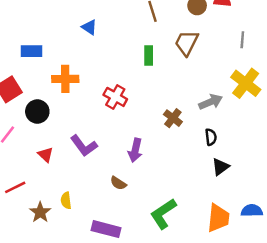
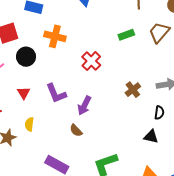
green rectangle: (149, 55) -> (126, 35), turned 56
purple arrow: (135, 150) -> (84, 106), moved
black triangle: (220, 167) -> (151, 137), moved, turned 35
yellow semicircle: (66, 201) -> (29, 124), moved

